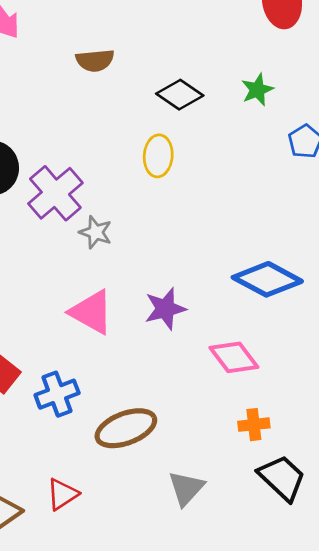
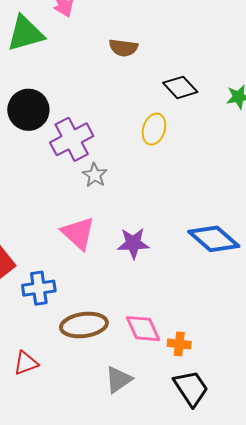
pink diamond: (234, 357) -> (143, 329), moved

